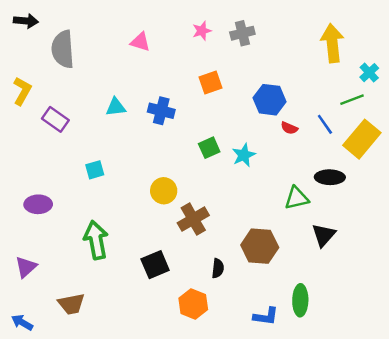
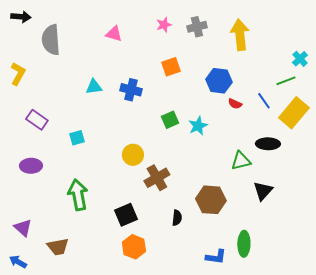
yellow arrow: (332, 43) -> (240, 35), moved
purple rectangle: (55, 119) -> (37, 120), moved
purple triangle: (26, 267) -> (23, 228), moved, turned -36
orange hexagon: (193, 304) -> (134, 247), moved

